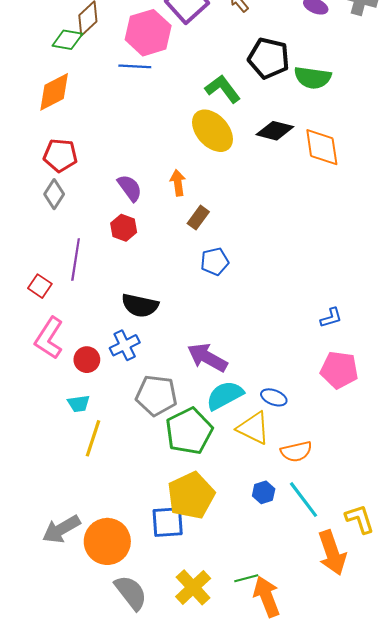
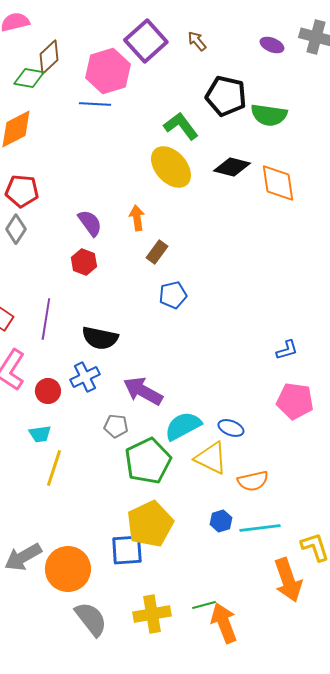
purple line: (76, 259) -> (46, 319), moved
purple arrow: (207, 358) -> (143, 391), moved
gray pentagon: (156, 395) -> (116, 426), size x0.6
cyan line: (303, 500) -> (260, 528), turned -60
yellow cross: (193, 587) -> (152, 614), turned 33

